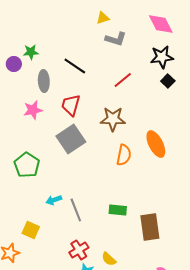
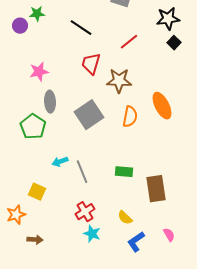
gray ellipse: (44, 81) -> (50, 102), moved
red trapezoid: (71, 105) -> (91, 64), moved
gray square: (71, 139) -> (89, 115), moved
yellow semicircle: (109, 259) -> (125, 218), moved

